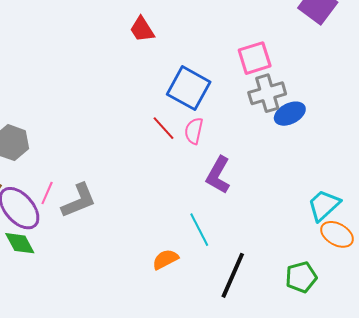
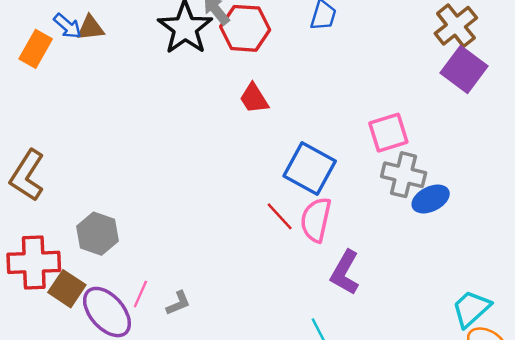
gray cross: (267, 93) -> (404, 175), turned 30
pink semicircle: (194, 131) -> (316, 220), size x1.4
gray L-shape: (79, 201) -> (178, 303), size x0.6

